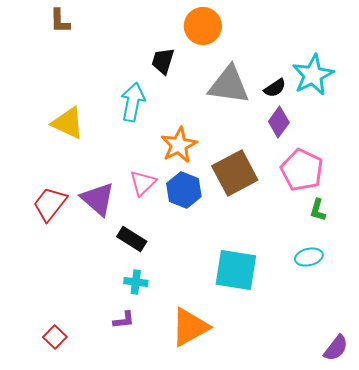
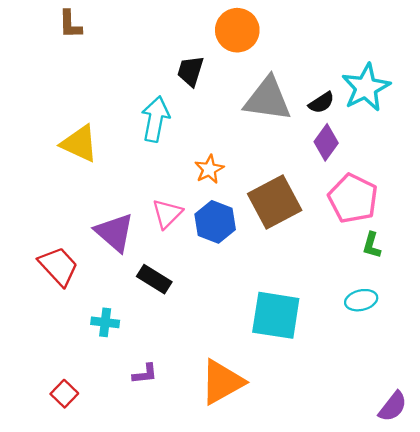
orange star: (179, 145) -> (209, 169), size x0.7
red trapezoid: (50, 204) -> (58, 266), moved, turned 99
cyan cross: (136, 282) -> (105, 322), moved

